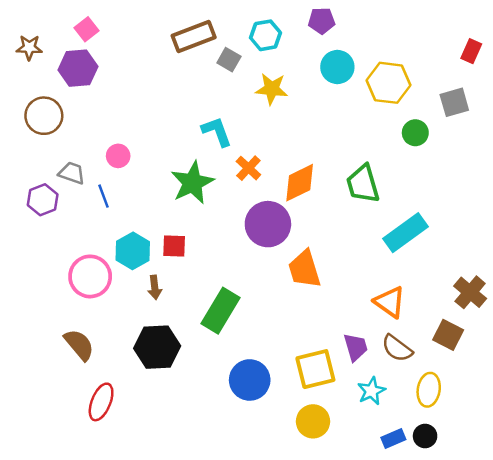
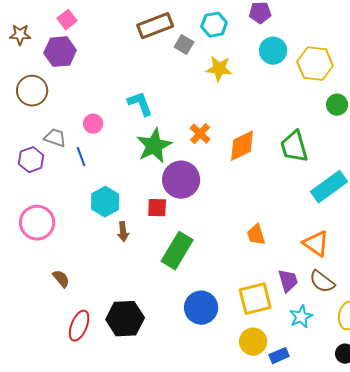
cyan L-shape: (217, 132) -> (140, 104), moved
purple circle: (268, 224) -> (181, 180), moved
red square: (174, 246) -> (157, 208), moved
orange trapezoid: (304, 269) -> (256, 235), moved, size x0.7
pink circle: (90, 276) -> (37, 223), moved
brown semicircle: (79, 345) -> (61, 279), size x0.7
black hexagon: (157, 347) -> (125, 319), moved
blue rectangle: (393, 438) -> (279, 356), moved

